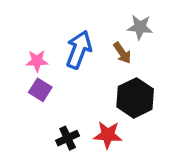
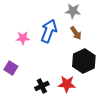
gray star: (140, 27) -> (73, 11), moved
purple square: (40, 90) -> (11, 68), moved

